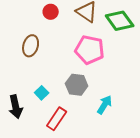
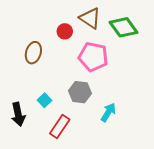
red circle: (51, 12) -> (65, 31), moved

